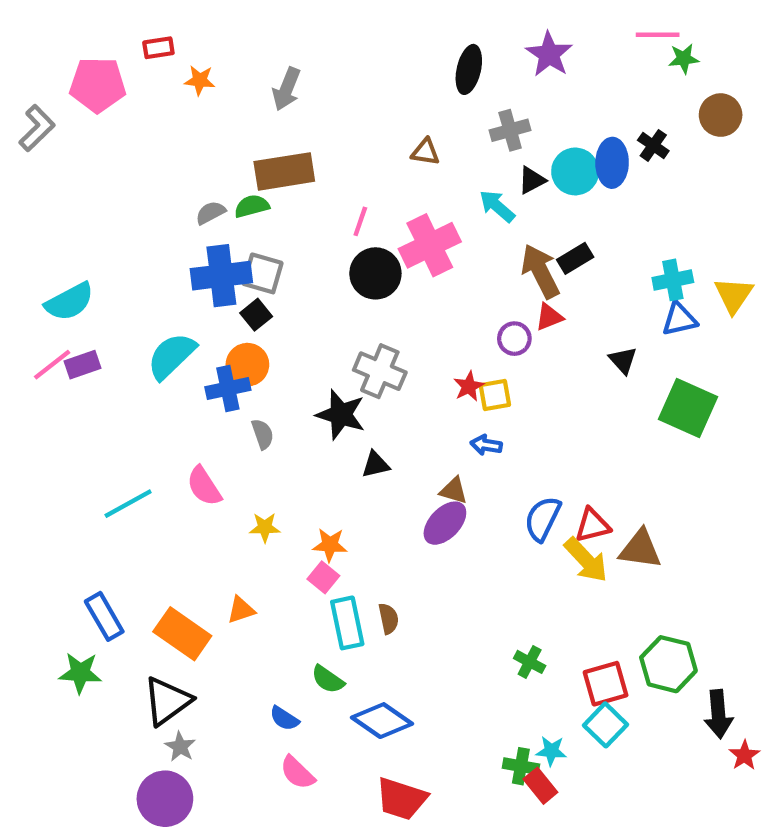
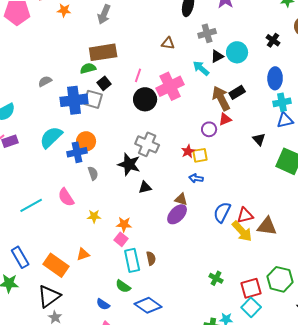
blue ellipse: (612, 163) -> (275, 78), moved
gray semicircle: (211, 213) -> (45, 81), moved
black square: (256, 315) -> (104, 83), moved

